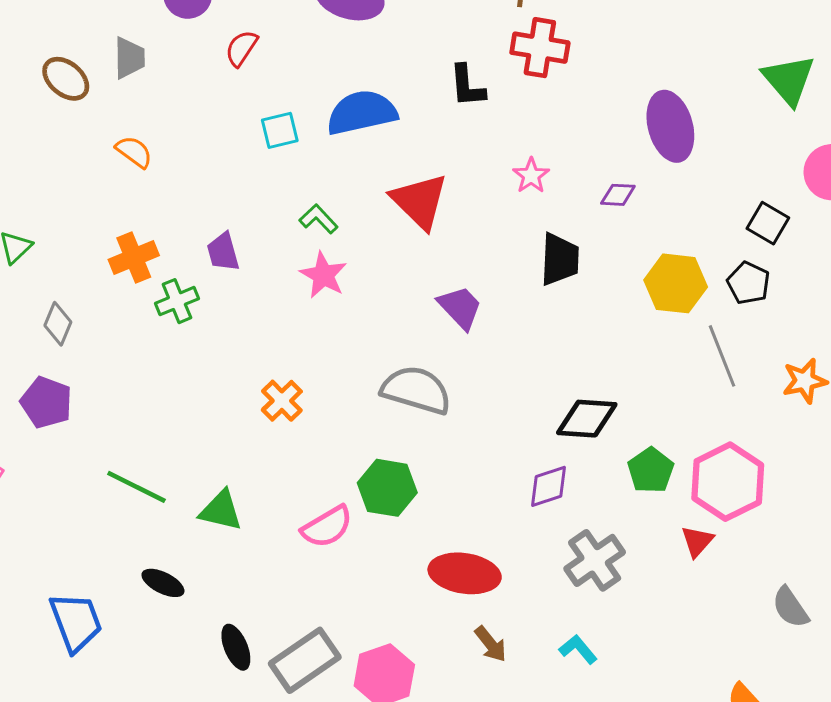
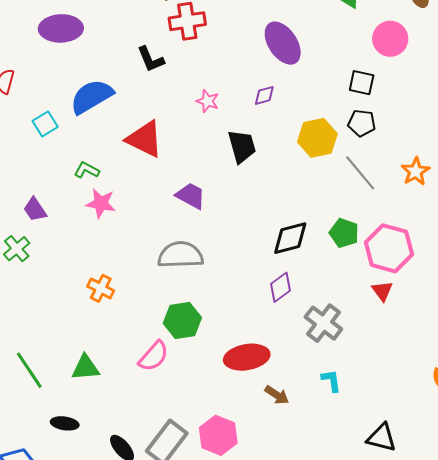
green pentagon: (651, 470) -> (344, 233), moved
green line: (136, 487) -> (29, 370), turned 48
cyan L-shape: (578, 649) -> (331, 381), turned 50

